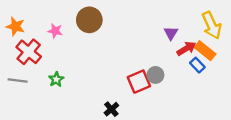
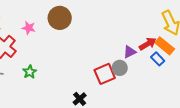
purple triangle: (171, 33) -> (130, 52), moved, turned 32

